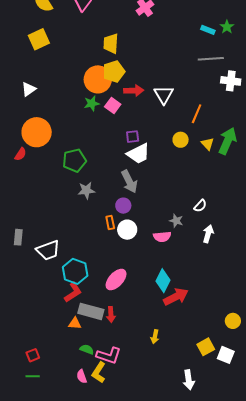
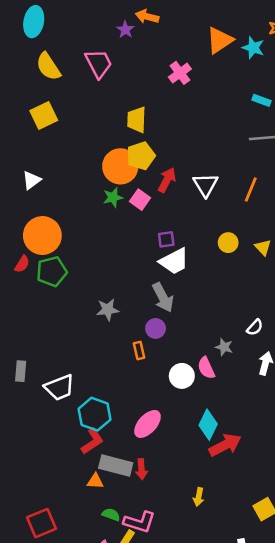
red arrow: (134, 91) -> (167, 180), turned -60
orange line: (197, 114) -> (251, 189), moved
green pentagon: (74, 160) -> (52, 272), moved
white circle: (127, 230) -> (182, 376), moved
pink semicircle: (162, 237) -> (206, 368), turned 72
red square: (33, 355) -> (42, 523), size x1.6

